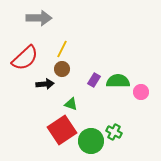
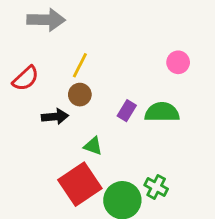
red semicircle: (25, 58) -> (26, 78), size x0.7
pink circle: (141, 92) -> (178, 62), moved

